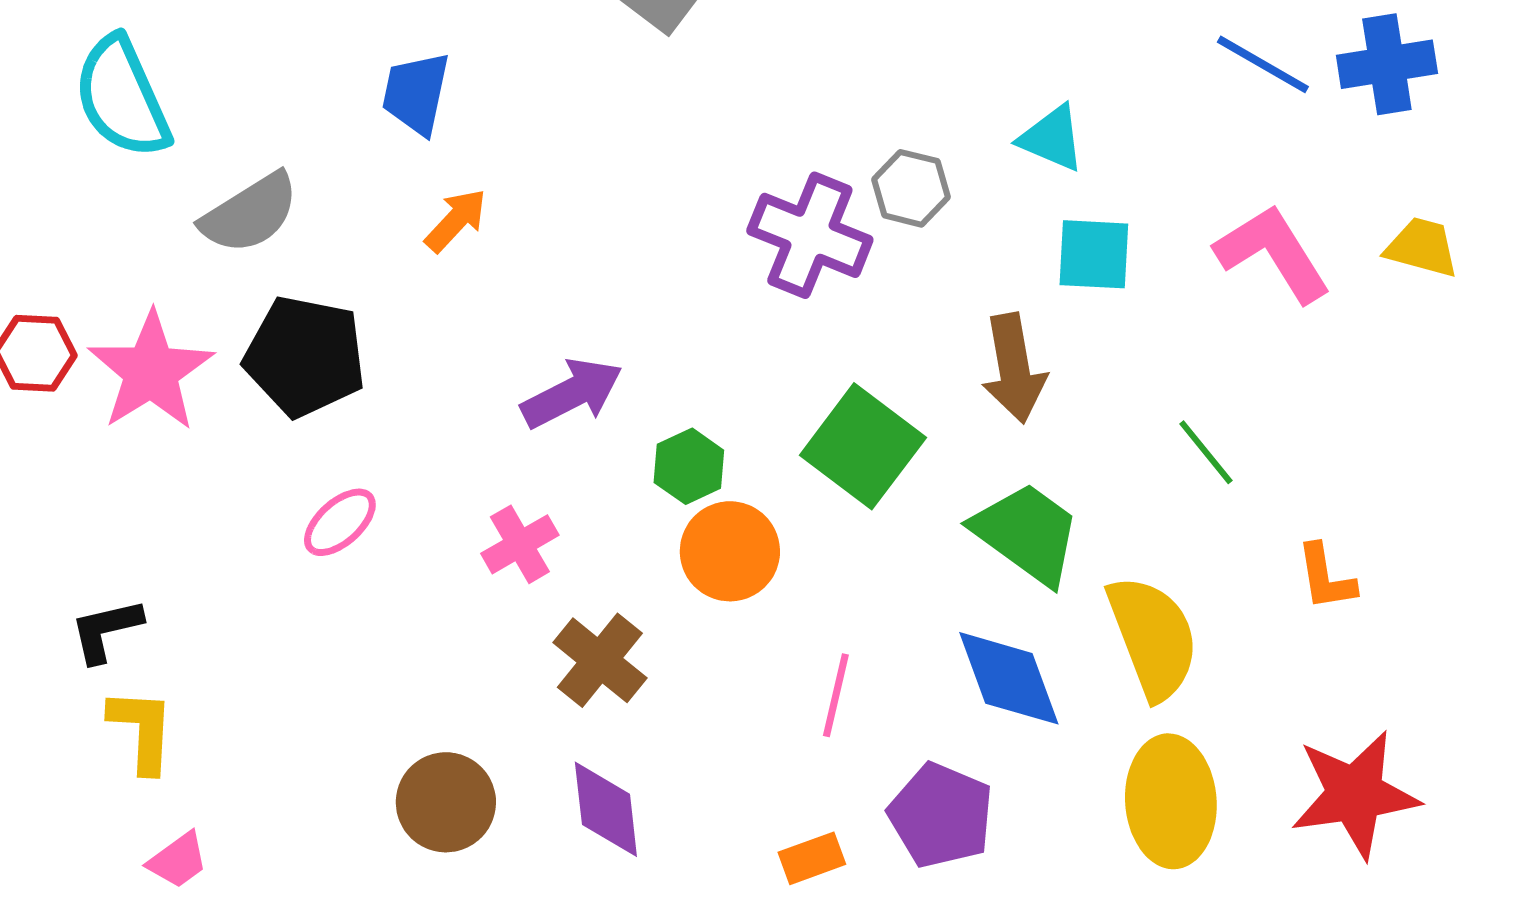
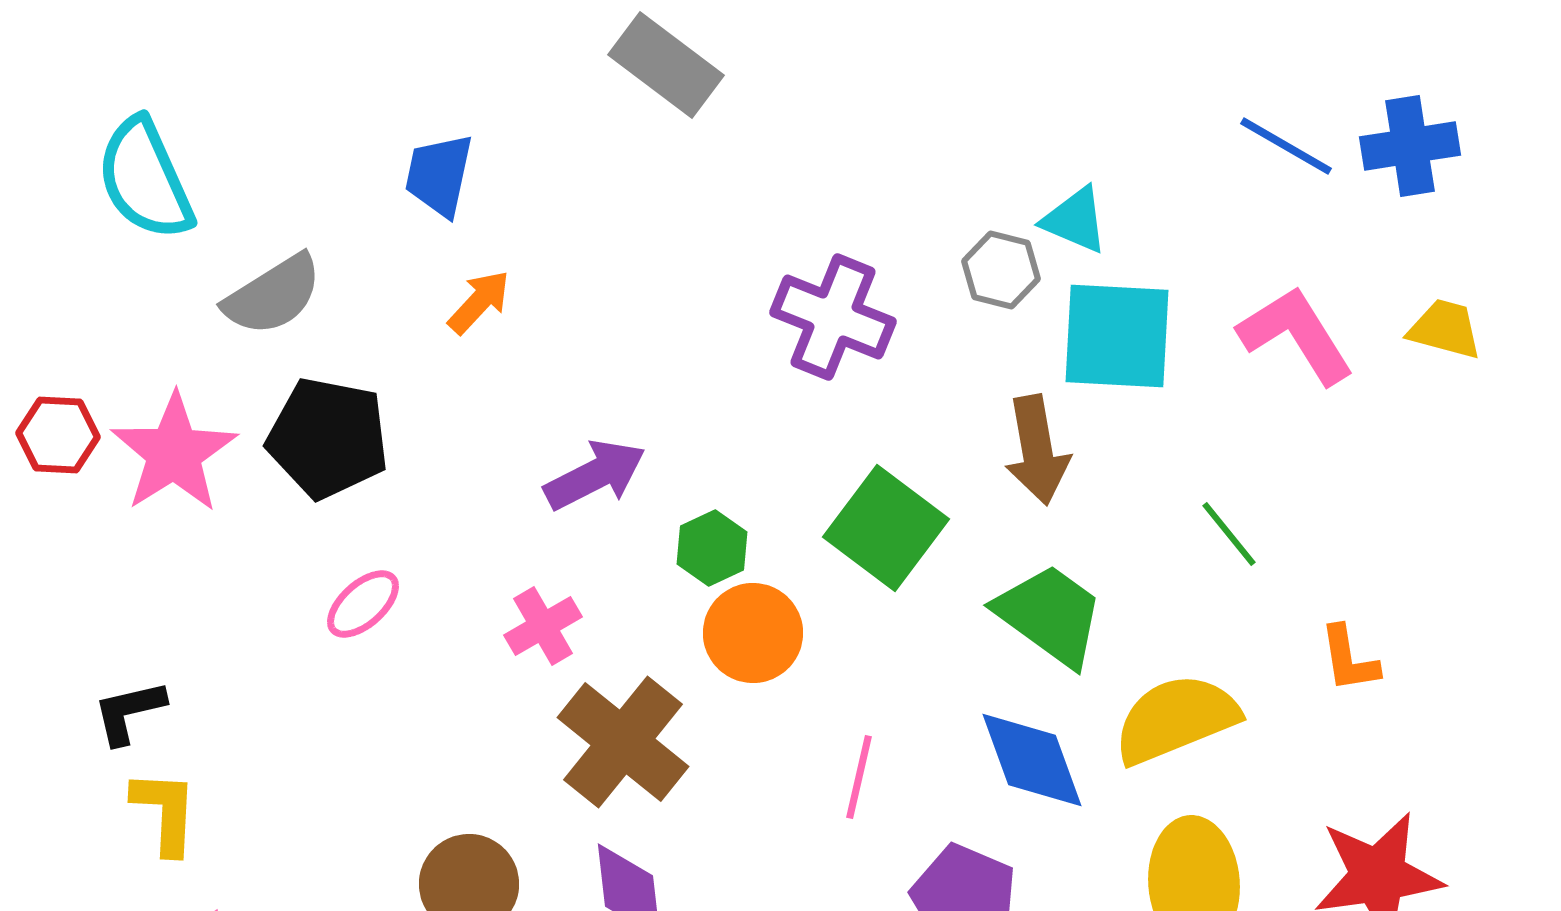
gray hexagon: (911, 188) -> (1001, 270), moved
cyan square: (1094, 254) -> (1117, 336), size x1.5
yellow semicircle: (1153, 637) -> (1176, 719), turned -91
brown cross: (600, 660) -> (623, 742), size x1.4

